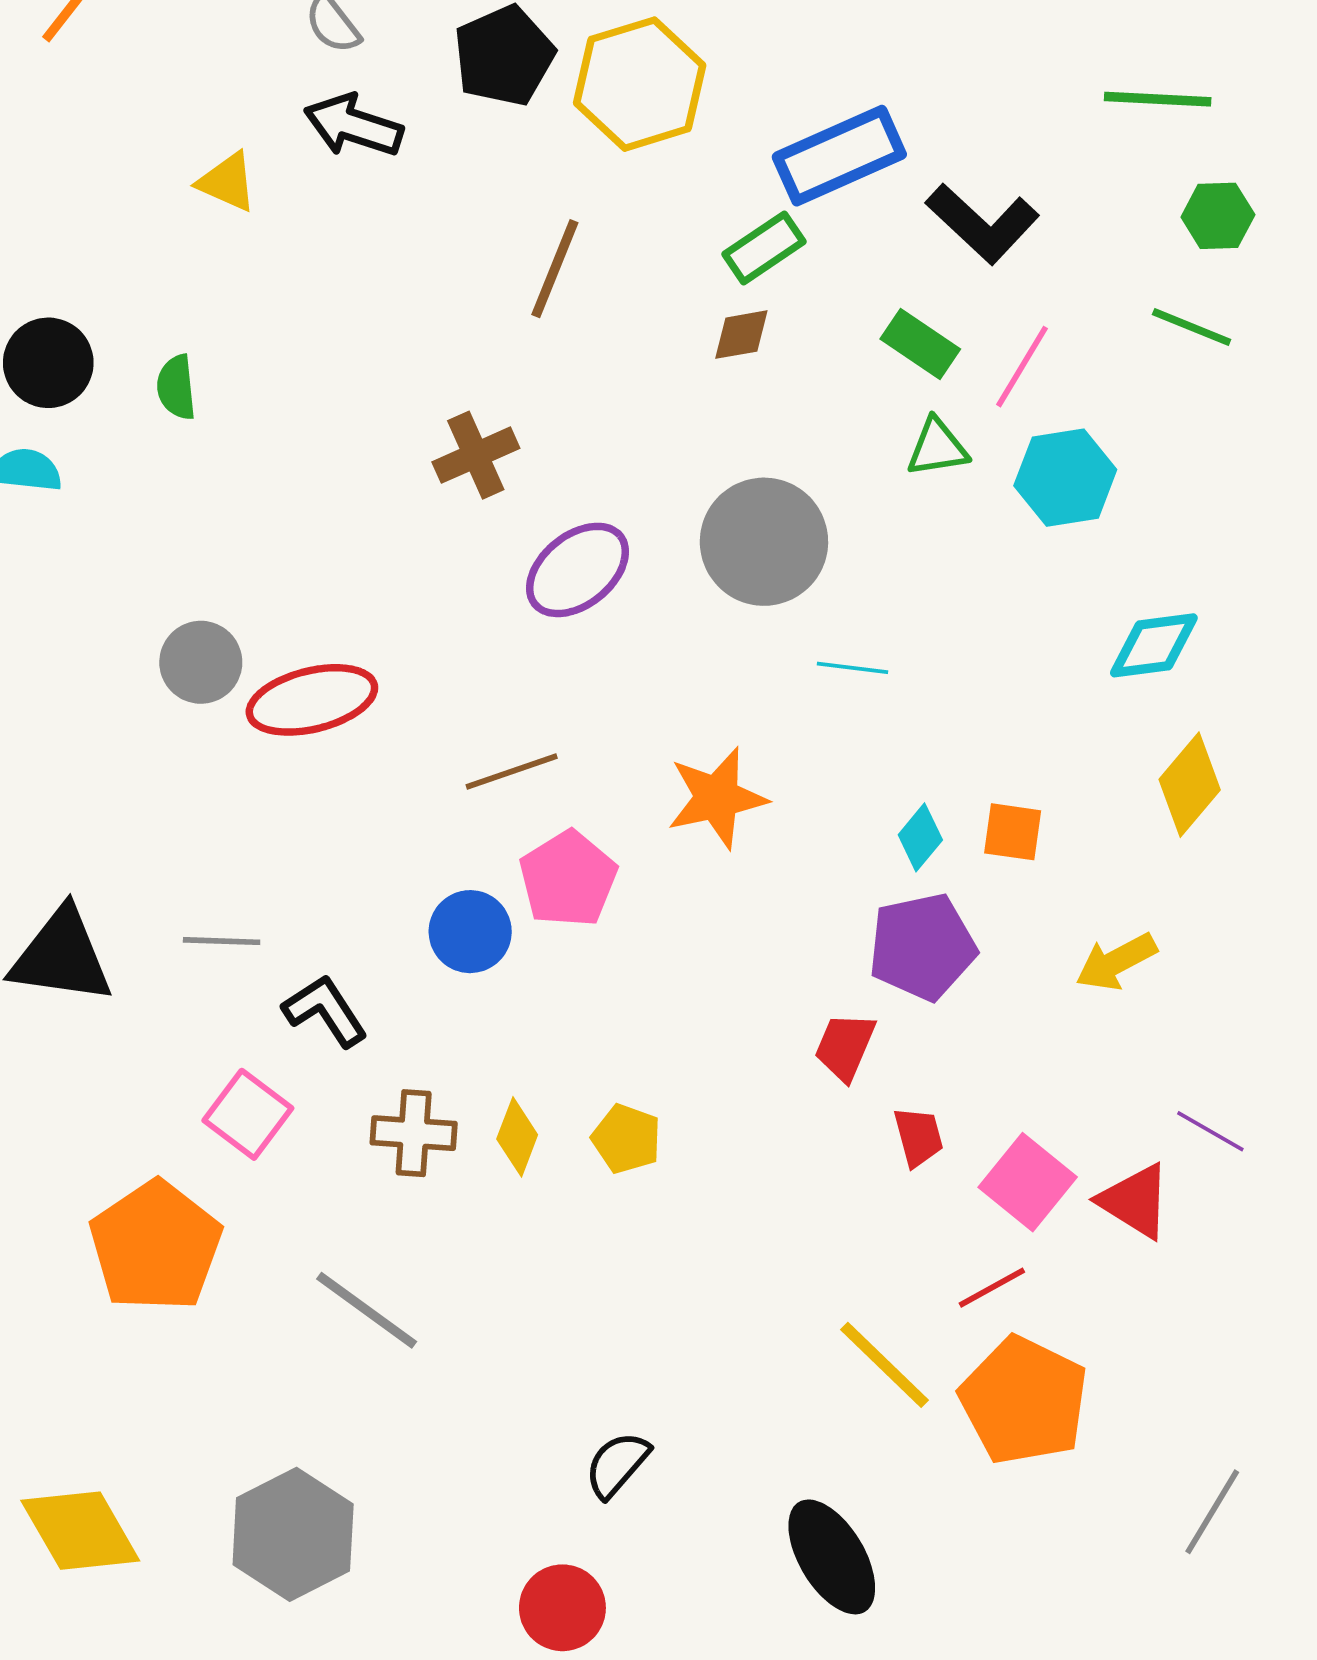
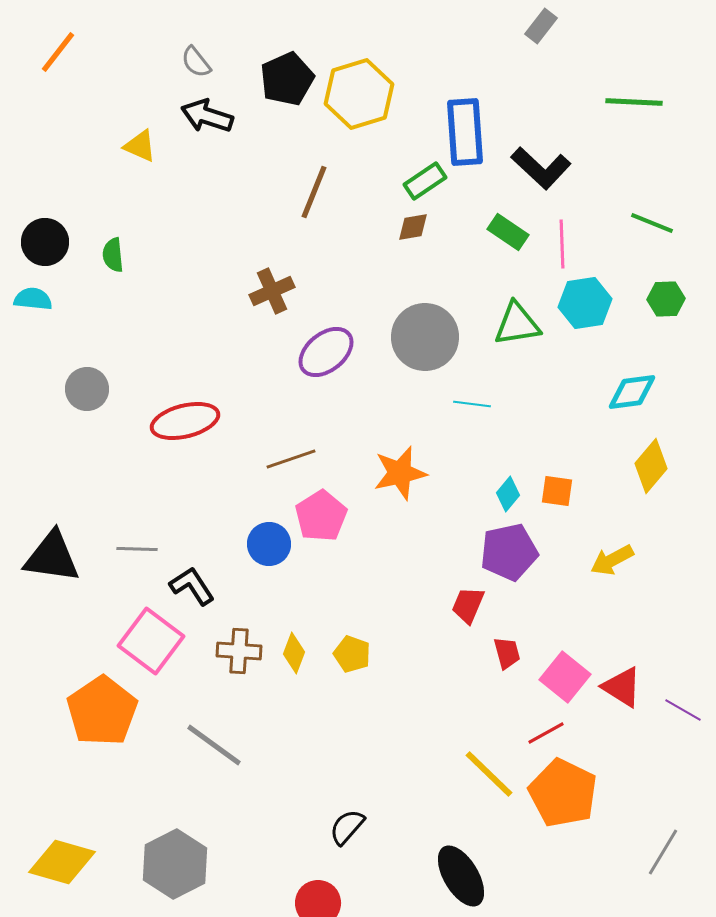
blue rectangle: (839, 156) -> (465, 132), turned -70
green hexagon: (1218, 216) -> (666, 299), moved
pink line: (1022, 367) -> (562, 244), turned -33
green triangle: (937, 448) -> (517, 324), moved, size x1.4
gray circle: (201, 662) -> (87, 389), moved
pink square: (248, 1114) -> (151, 641), size x1.4
purple line: (1210, 1131) -> (683, 710), moved
yellow diamond: (80, 1531) -> (62, 862), turned -44

